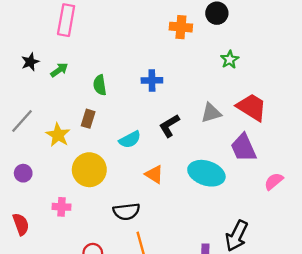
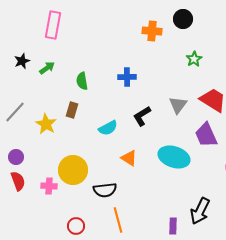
gray triangle: (211, 113) -> (178, 105), turned -36
yellow circle: (89, 170) -> (73, 170), moved
red semicircle: (21, 224) -> (18, 181), moved

